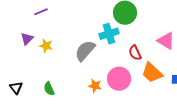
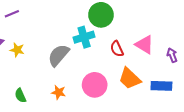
red semicircle: (135, 53) -> (117, 49), moved
orange star: (95, 86) -> (59, 92), moved

